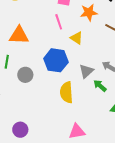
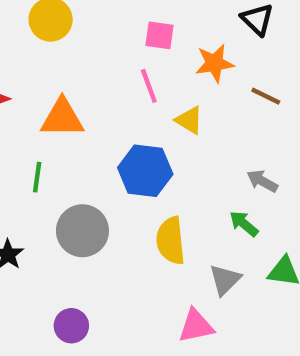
gray triangle: (86, 71) -> (225, 280), moved
gray circle: (25, 75) -> (82, 231), moved, size x1.5

